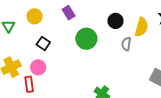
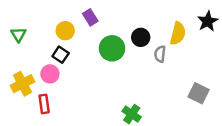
yellow circle: (35, 16) -> (65, 31), moved
black circle: (115, 21) -> (141, 37), moved
pink circle: (38, 67) -> (50, 74), moved

